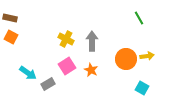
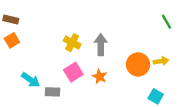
green line: (139, 18) -> (167, 22), moved
orange square: (11, 37) -> (12, 40), turned 32
gray rectangle: (48, 84) -> (52, 92), turned 32

